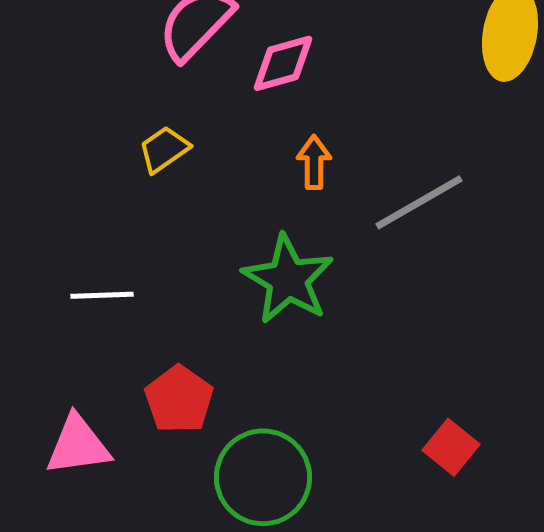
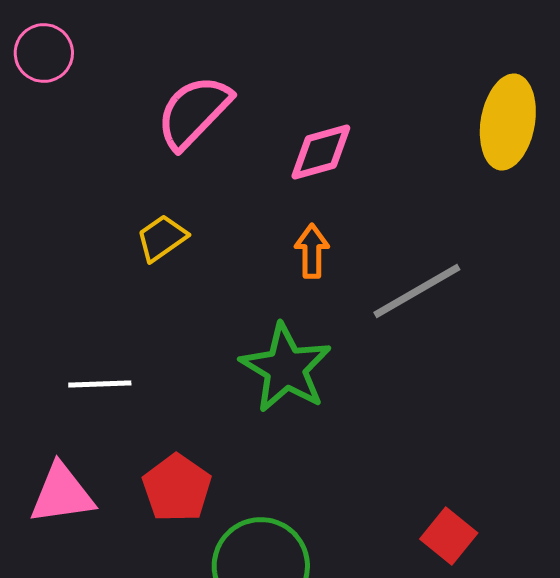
pink diamond: (283, 63) -> (321, 152), moved
pink triangle: (78, 445) -> (62, 494), moved

